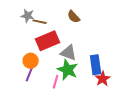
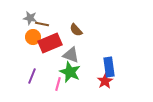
brown semicircle: (74, 17) -> (76, 30), moved
orange circle: (31, 61) -> (33, 37), moved
blue rectangle: (96, 65) -> (109, 67), moved

